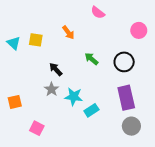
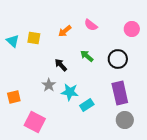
pink semicircle: (98, 13) -> (91, 25), moved
orange arrow: (68, 32) -> (65, 31), turned 88
black arrow: (56, 69) -> (61, 65), moved
pink square: (37, 128) -> (35, 122), size x1.5

